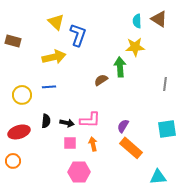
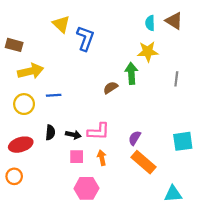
yellow arrow: (54, 57) -> (31, 71), moved
gray line: (165, 84) -> (176, 79), moved

